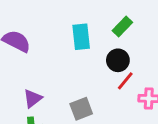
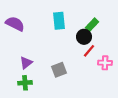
green rectangle: (122, 26) -> (92, 25), moved

